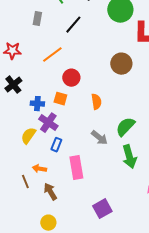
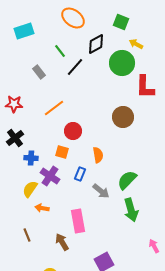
gray rectangle: (37, 19) -> (39, 72), turned -48
black line: (73, 25) -> (75, 67), moved
blue cross: (37, 104) -> (31, 158), moved
blue rectangle: (56, 145) -> (80, 174), moved
orange arrow: (39, 169) -> (42, 208), moved
brown arrow: (50, 192) -> (62, 242), moved

